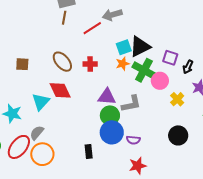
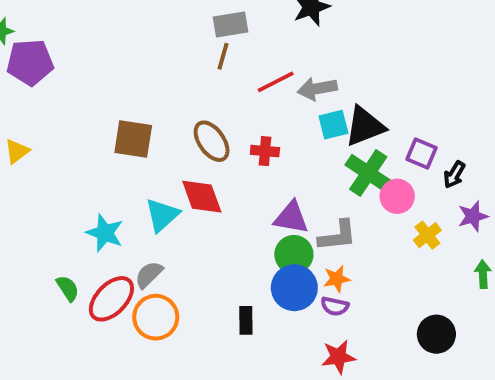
gray arrow: (112, 15) -> (317, 89), moved
brown square: (22, 64) -> (133, 139), size x1.5
orange star: (123, 64) -> (337, 279), moved
black circle: (178, 135) -> (436, 334), moved

